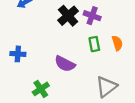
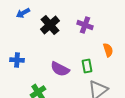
black cross: (68, 16) -> (50, 25), moved
green rectangle: (94, 44) -> (87, 66), moved

